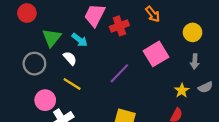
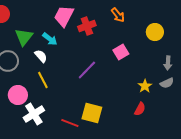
pink square: (156, 54) -> (121, 52), size x0.7
gray arrow: (195, 61) -> (168, 63), moved
yellow line: (72, 84) -> (43, 80), turned 30

